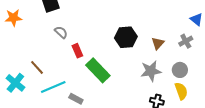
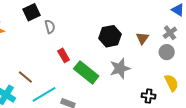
gray semicircle: (61, 32) -> (50, 27), moved, turned 40
gray circle: (180, 70) -> (167, 52), moved
gray star: (151, 71) -> (120, 68), moved

